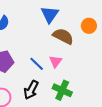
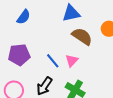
blue triangle: (50, 15) -> (71, 13), turned 36

